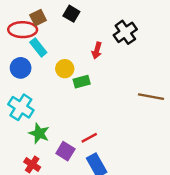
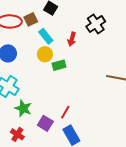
brown square: (38, 18) -> (31, 19), moved
cyan rectangle: (38, 47) -> (46, 36), moved
red line: (89, 138) -> (65, 112), turned -32

